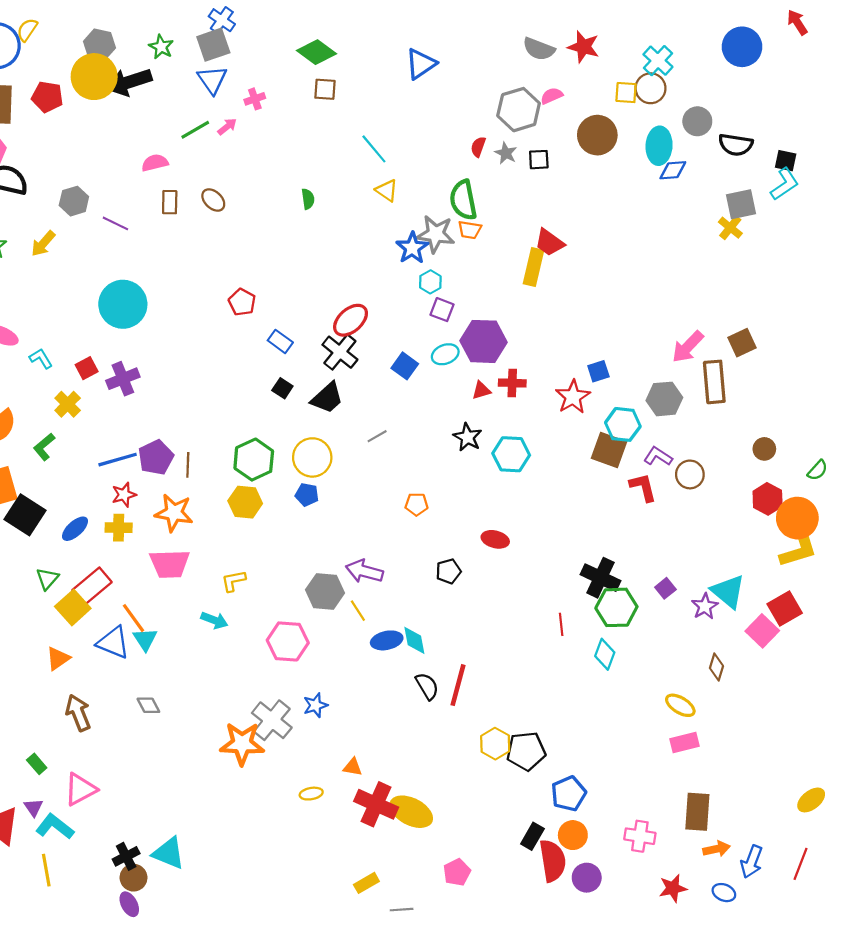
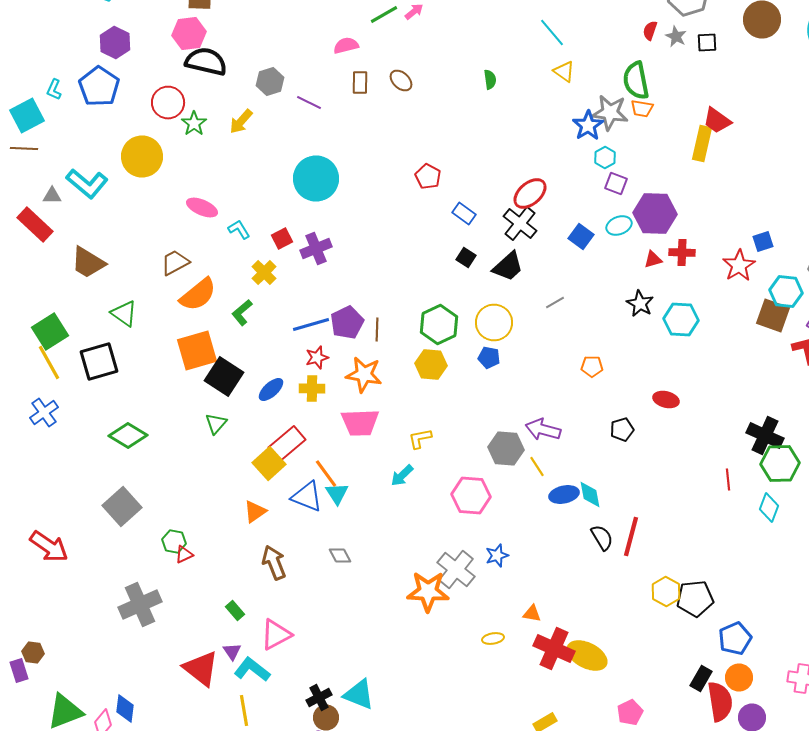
green triangle: (47, 579) -> (216, 424), moved
cyan arrow: (214, 620) -> (402, 476), turned 115

